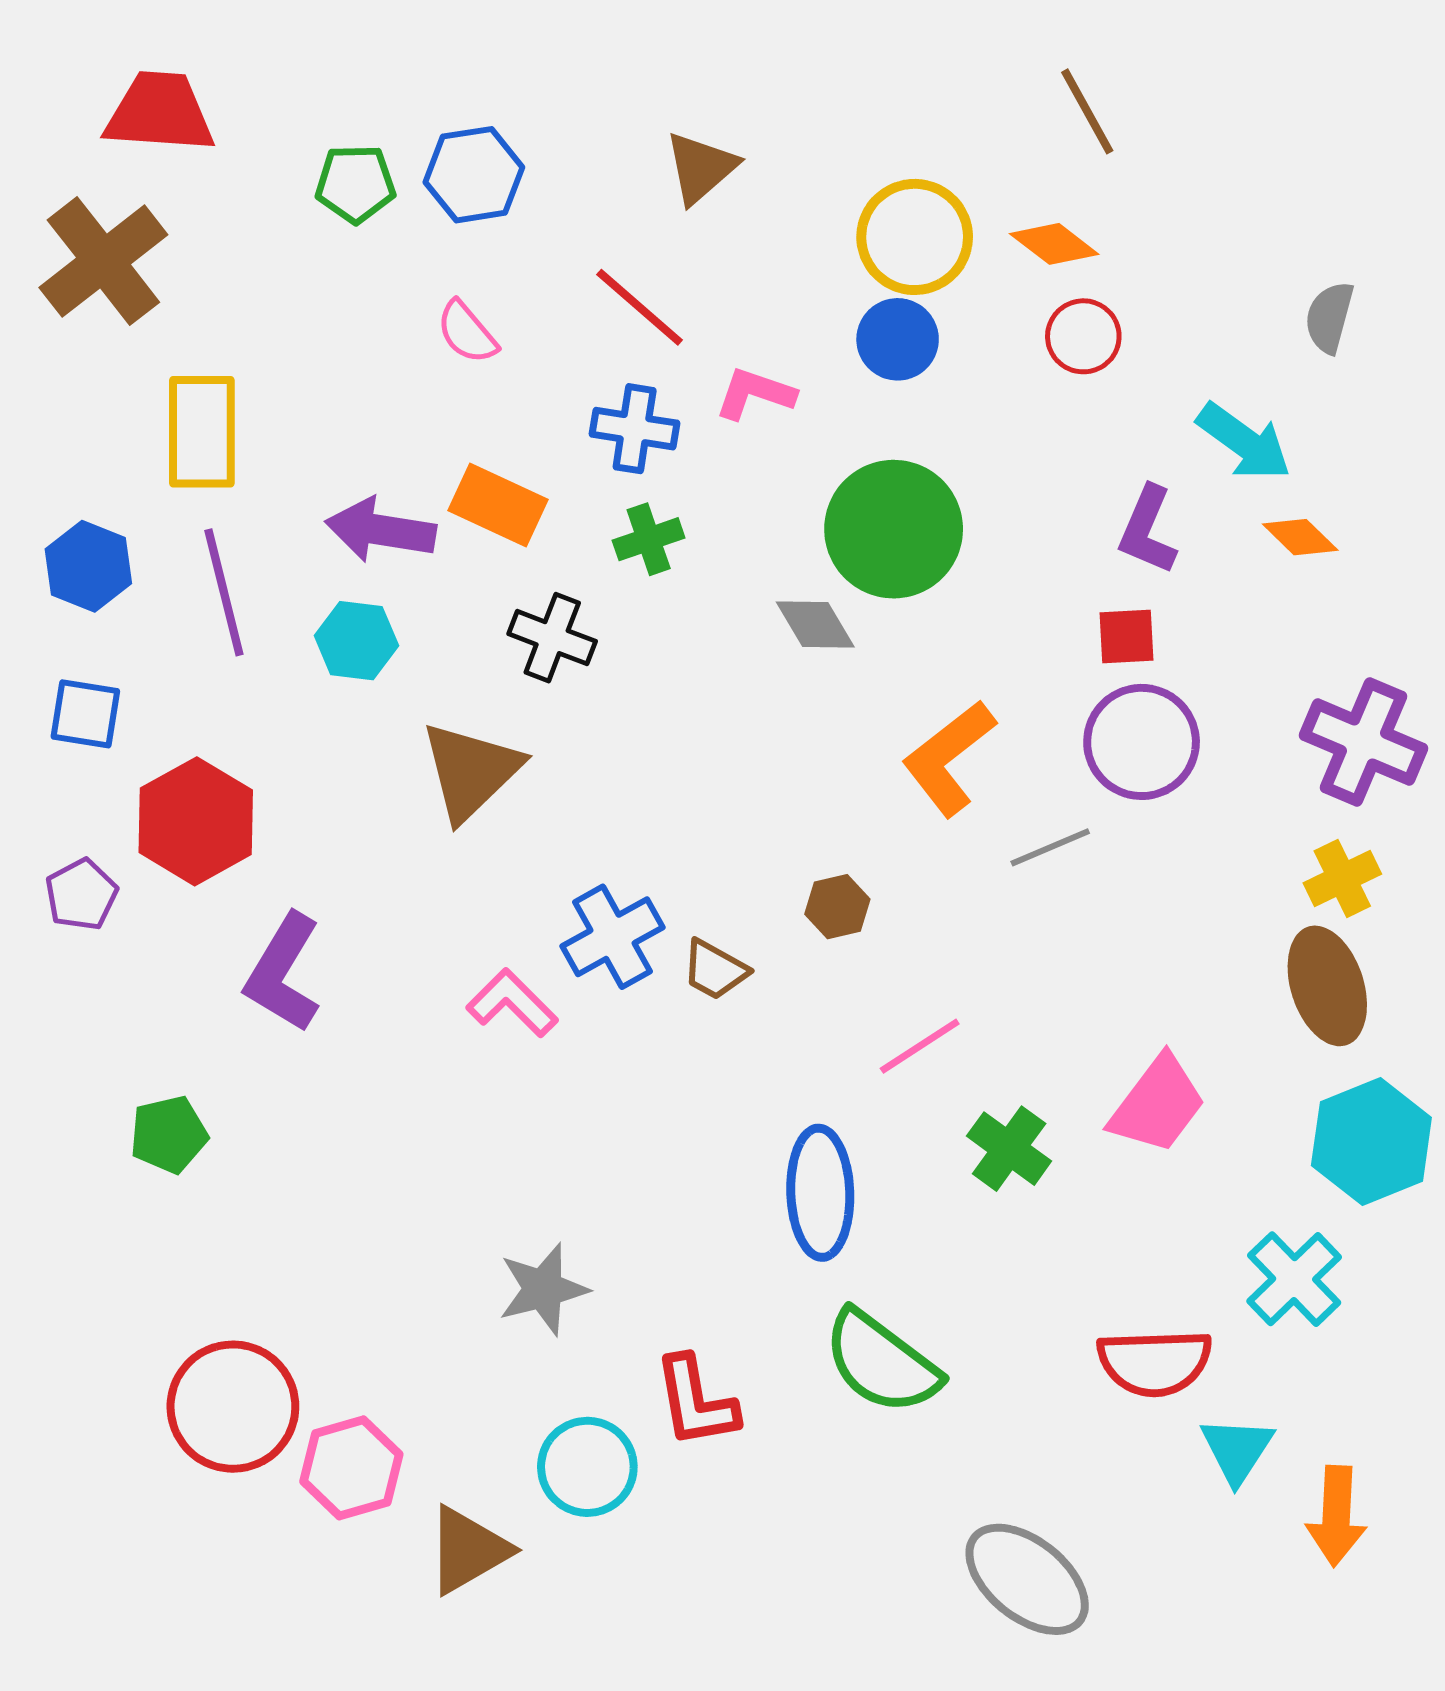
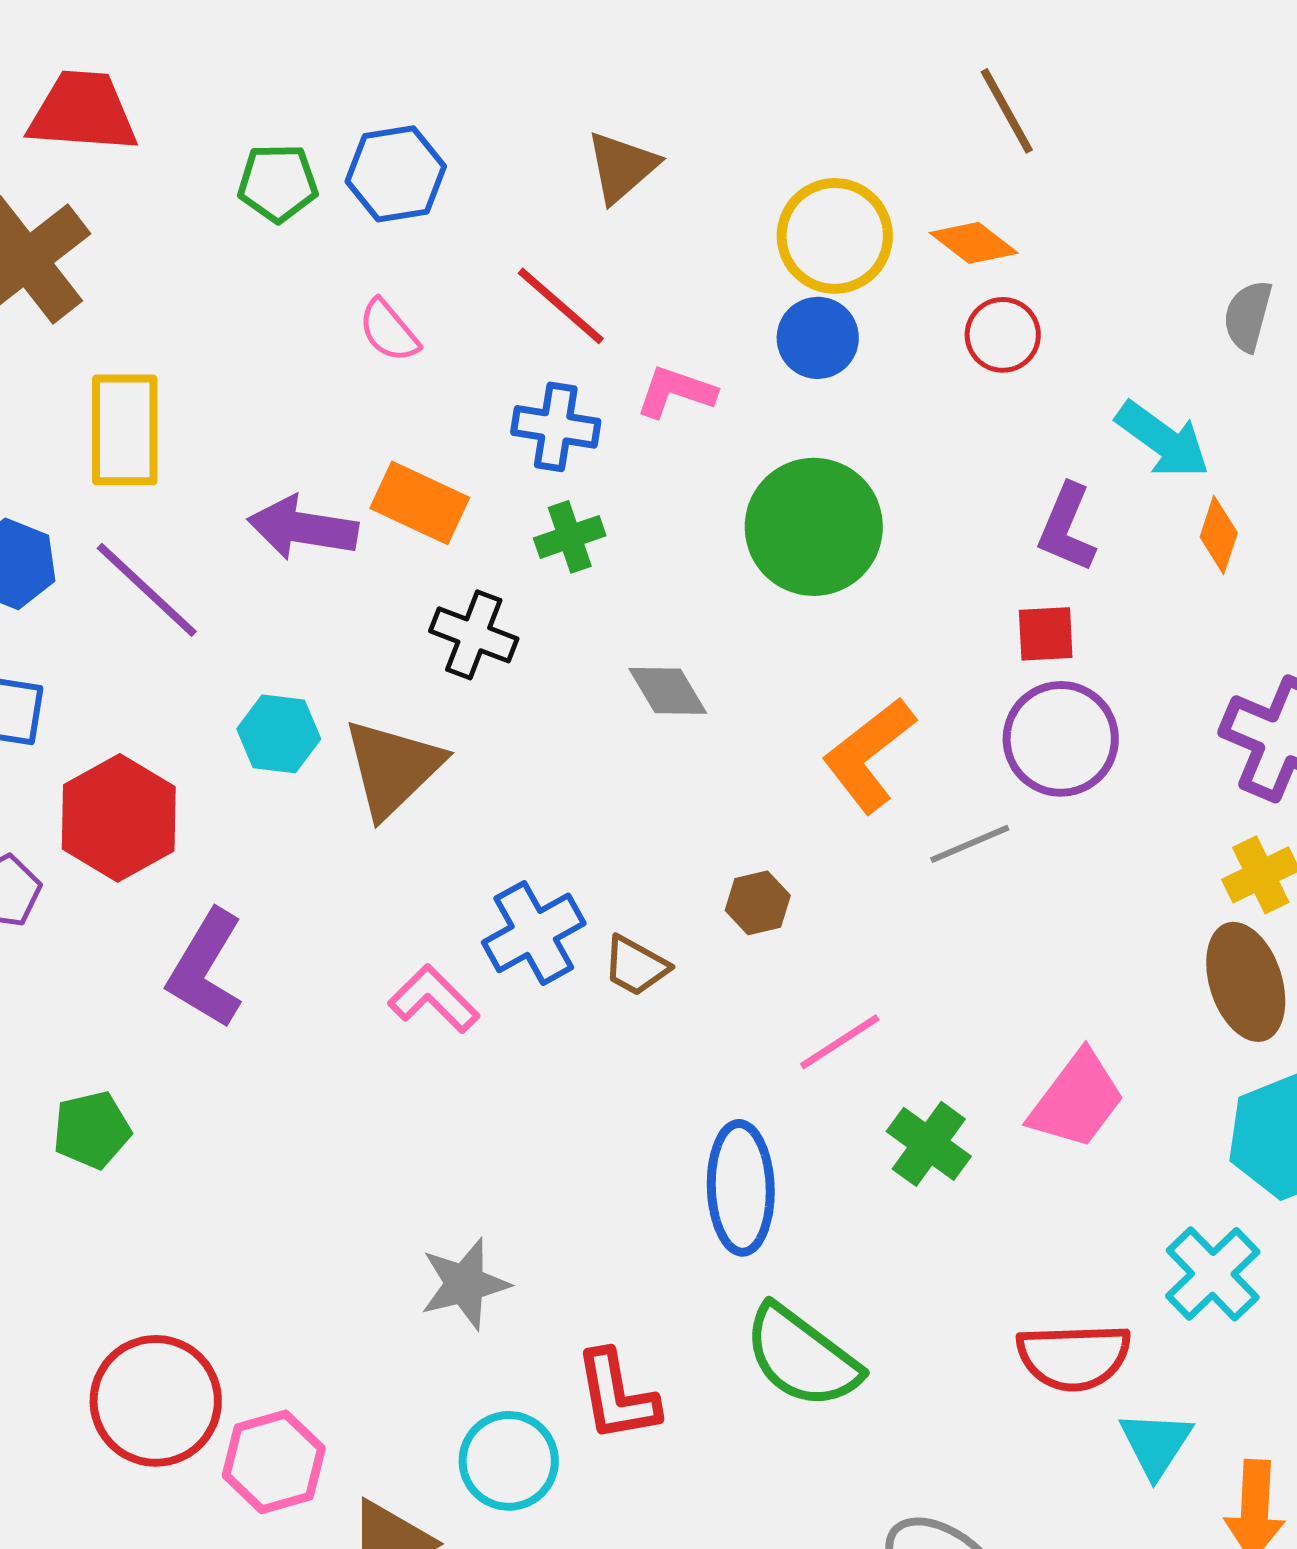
orange diamond: (1300, 537) -> (1219, 535), turned 64
purple line: (224, 592) -> (147, 590), turned -33
gray diamond: (815, 624) -> (668, 691), moved
cyan hexagon: (356, 641) -> (279, 734), moved

